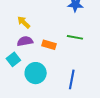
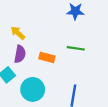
purple semicircle: (25, 41) -> (20, 54), turned 112

